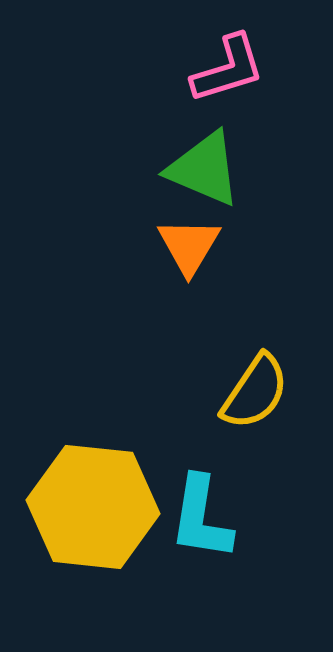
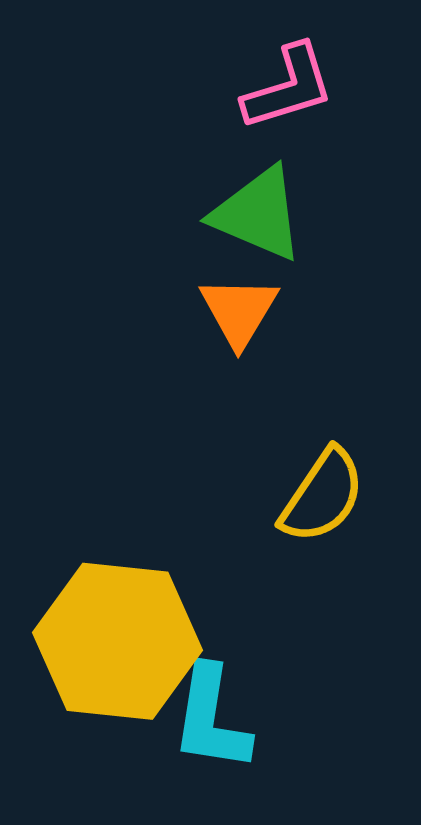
cyan L-shape: (201, 518) -> (211, 718), moved

